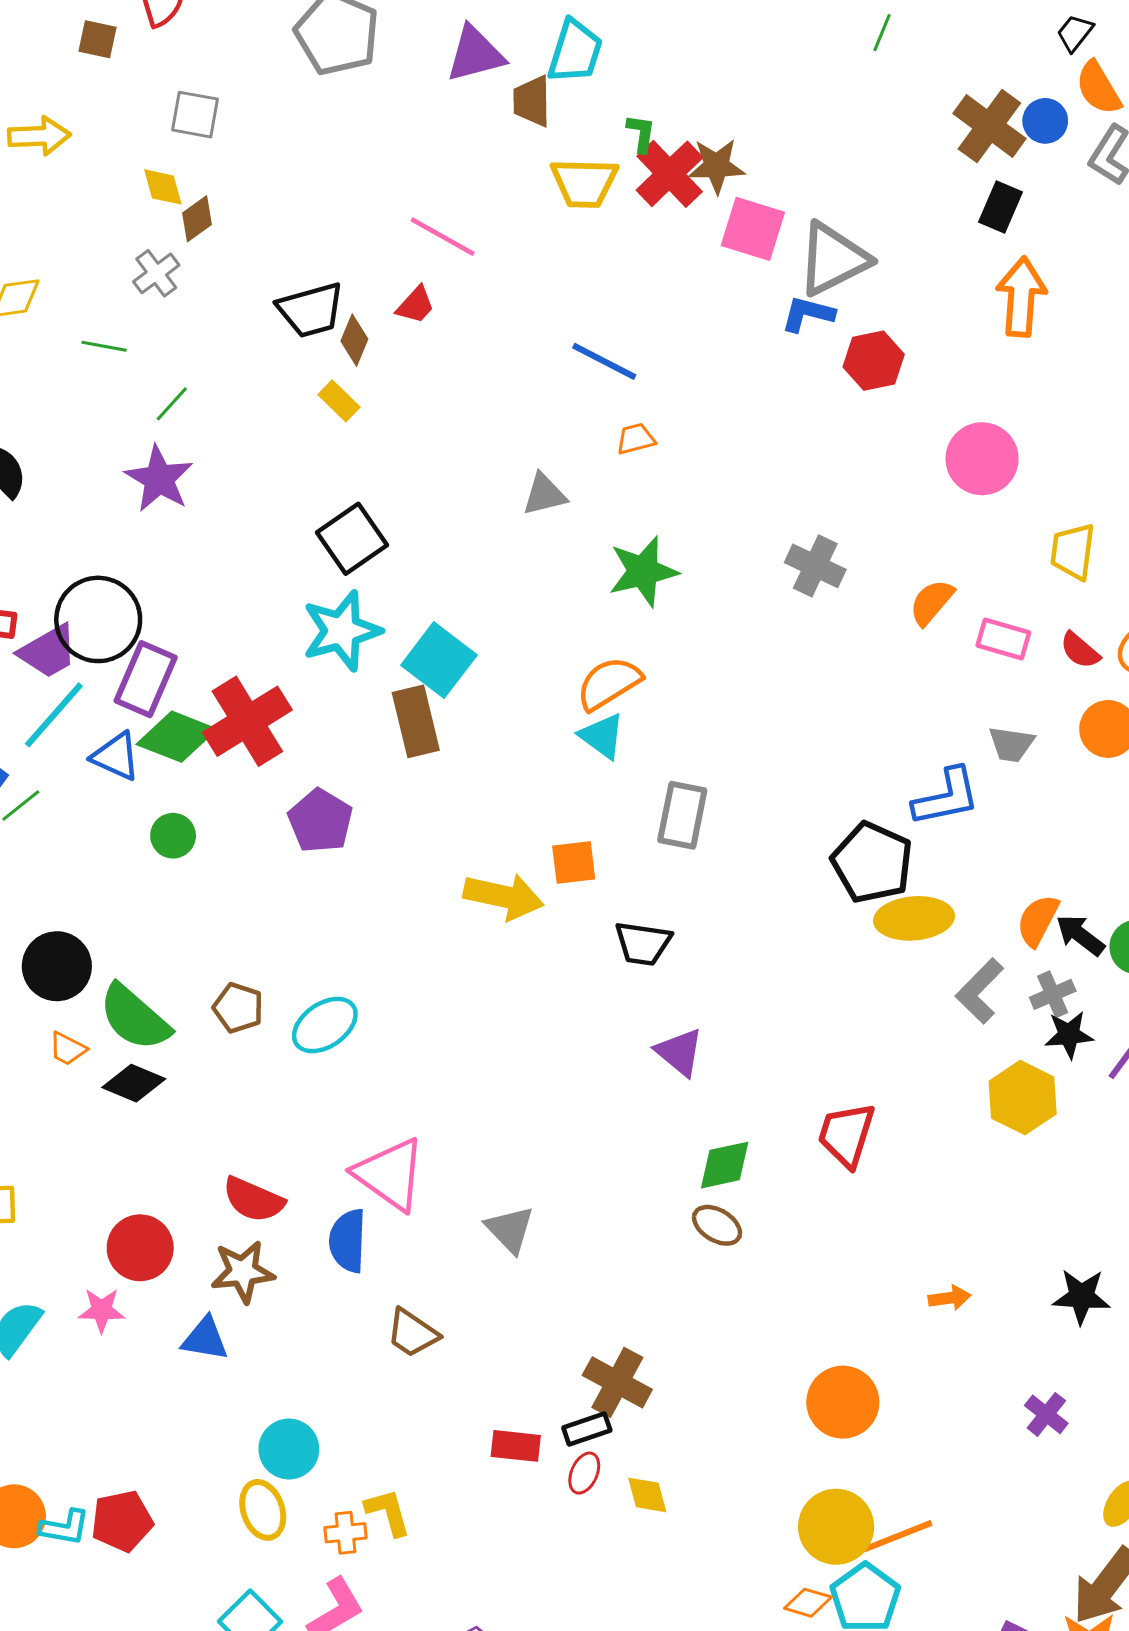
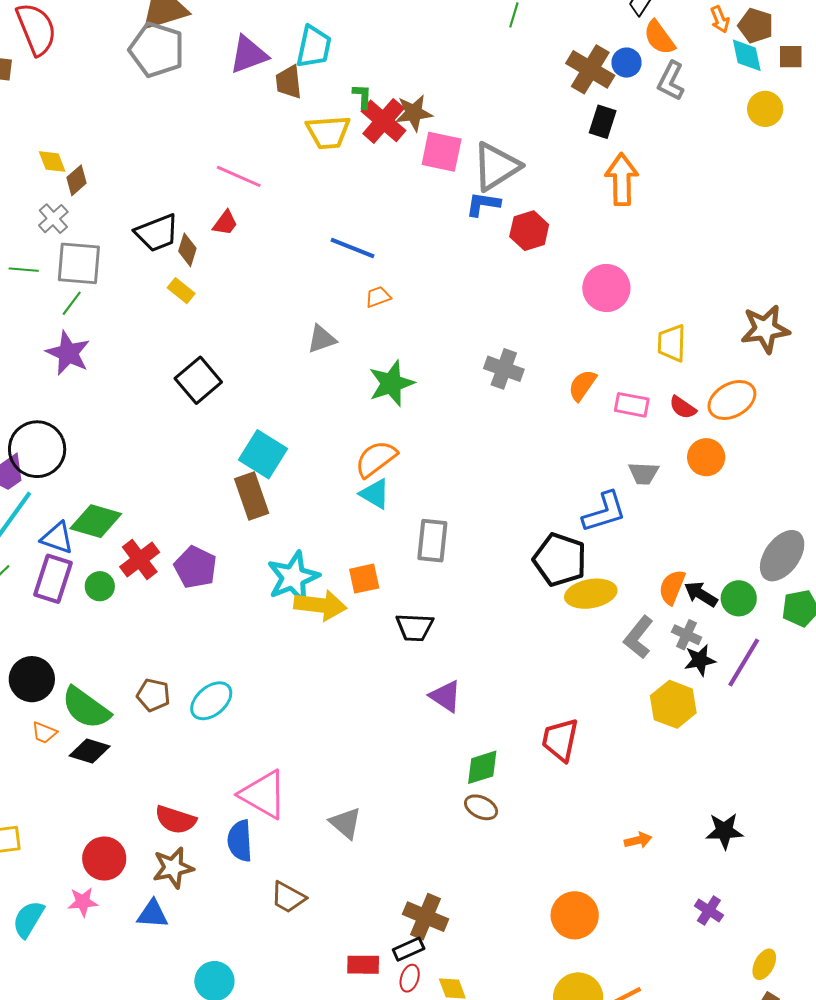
gray square: (195, 115) -> (79, 263), moved, size x1.4
cyan star: (342, 631) -> (293, 577), moved
purple rectangle: (146, 679) -> (53, 579), moved
red cross: (247, 721) -> (140, 559), moved, size x0.7
gray cross: (1053, 994) -> (687, 635), turned -36

